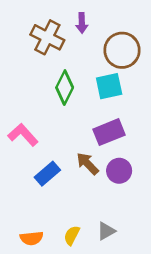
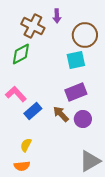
green diamond: (65, 88) -> (21, 54), moved, turned 35
blue rectangle: (47, 174) -> (33, 111), moved
gray triangle: (106, 231) -> (90, 161), moved, size x1.6
yellow semicircle: (72, 235) -> (26, 145), moved

